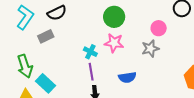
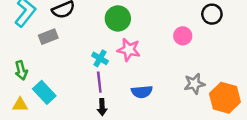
green circle: (114, 17) -> (118, 18), moved
gray star: (150, 49) -> (194, 84), moved
green arrow: (25, 66) -> (21, 70), size x0.7

